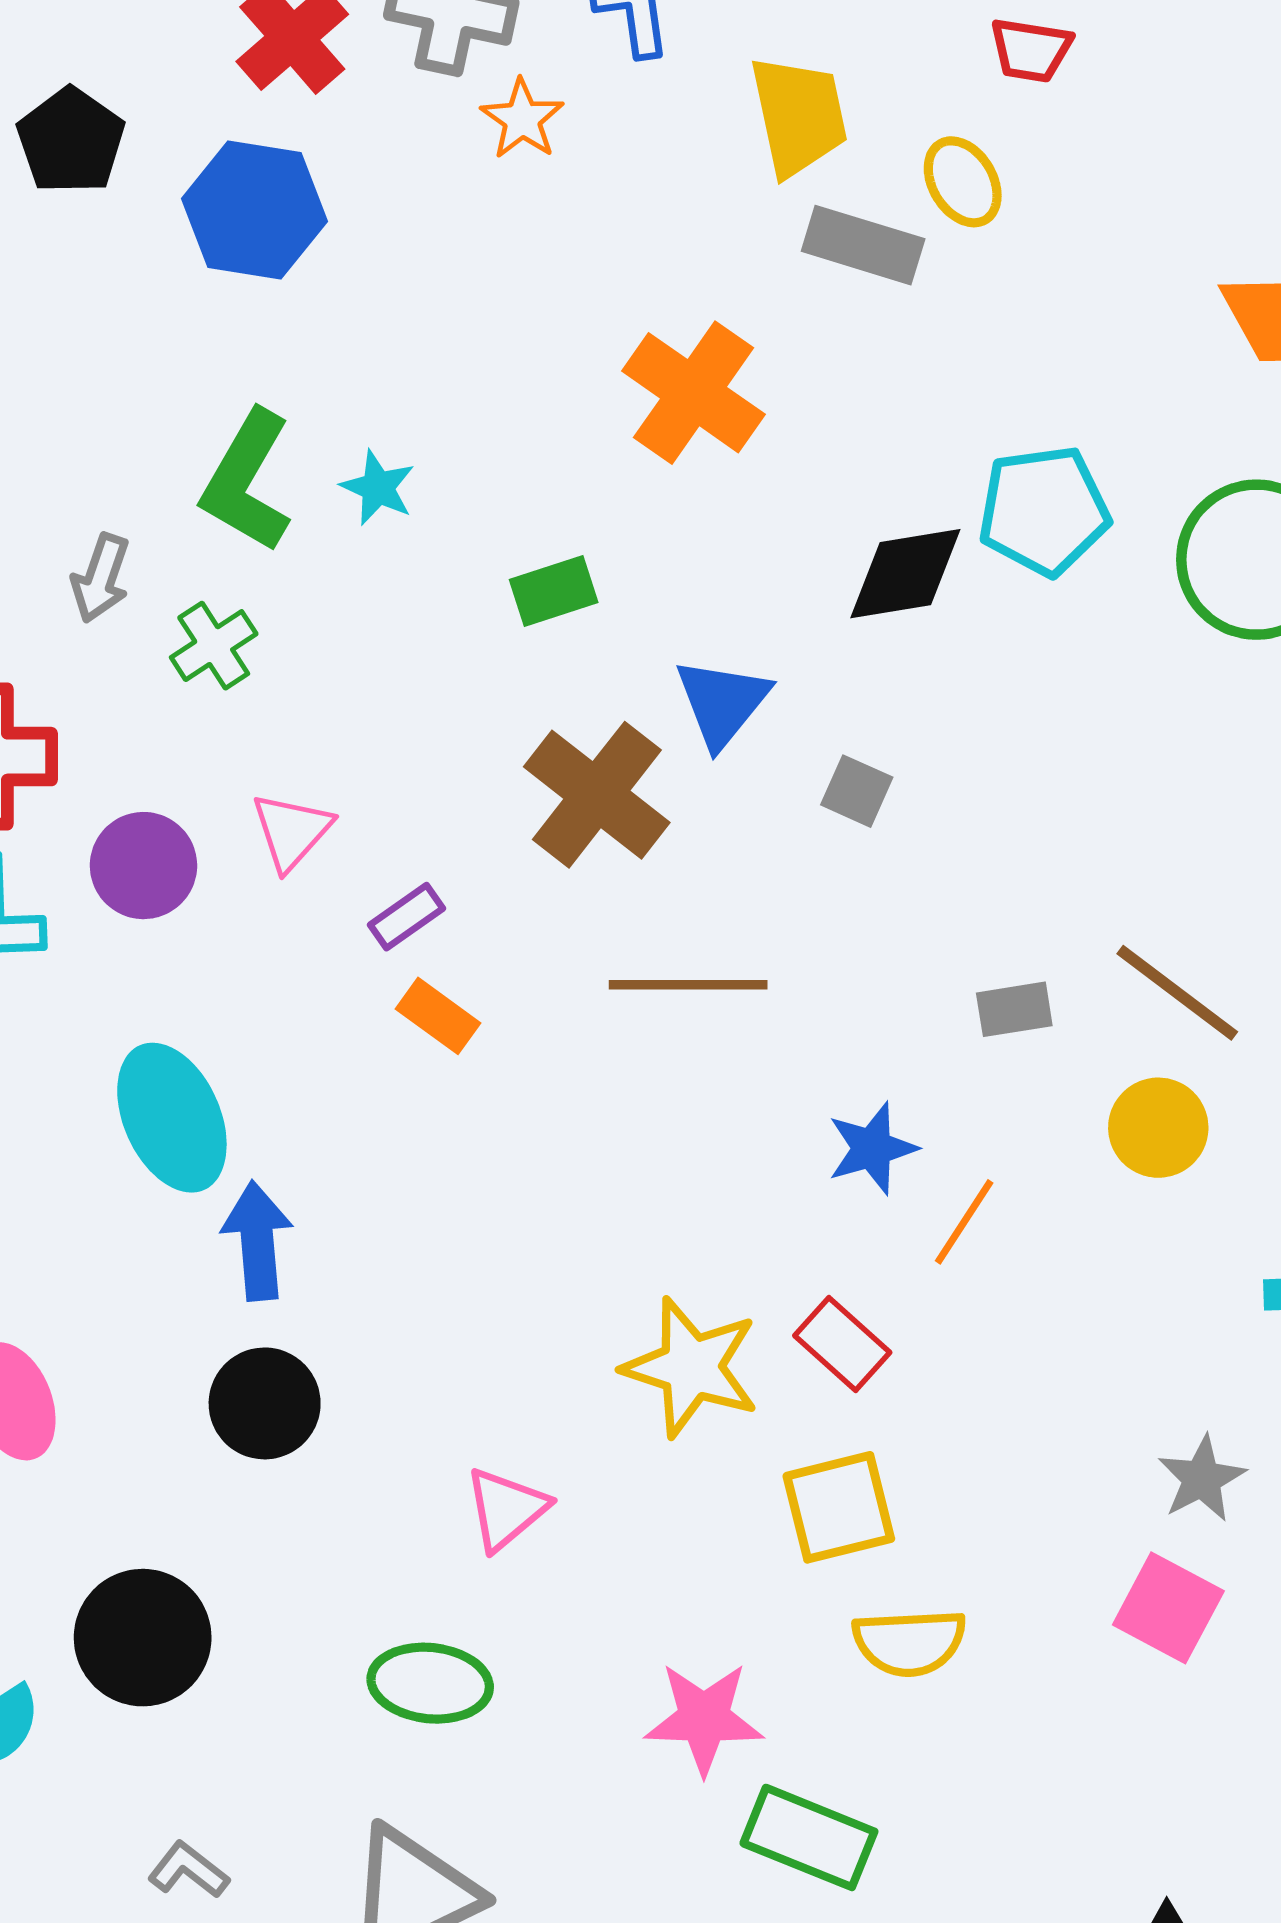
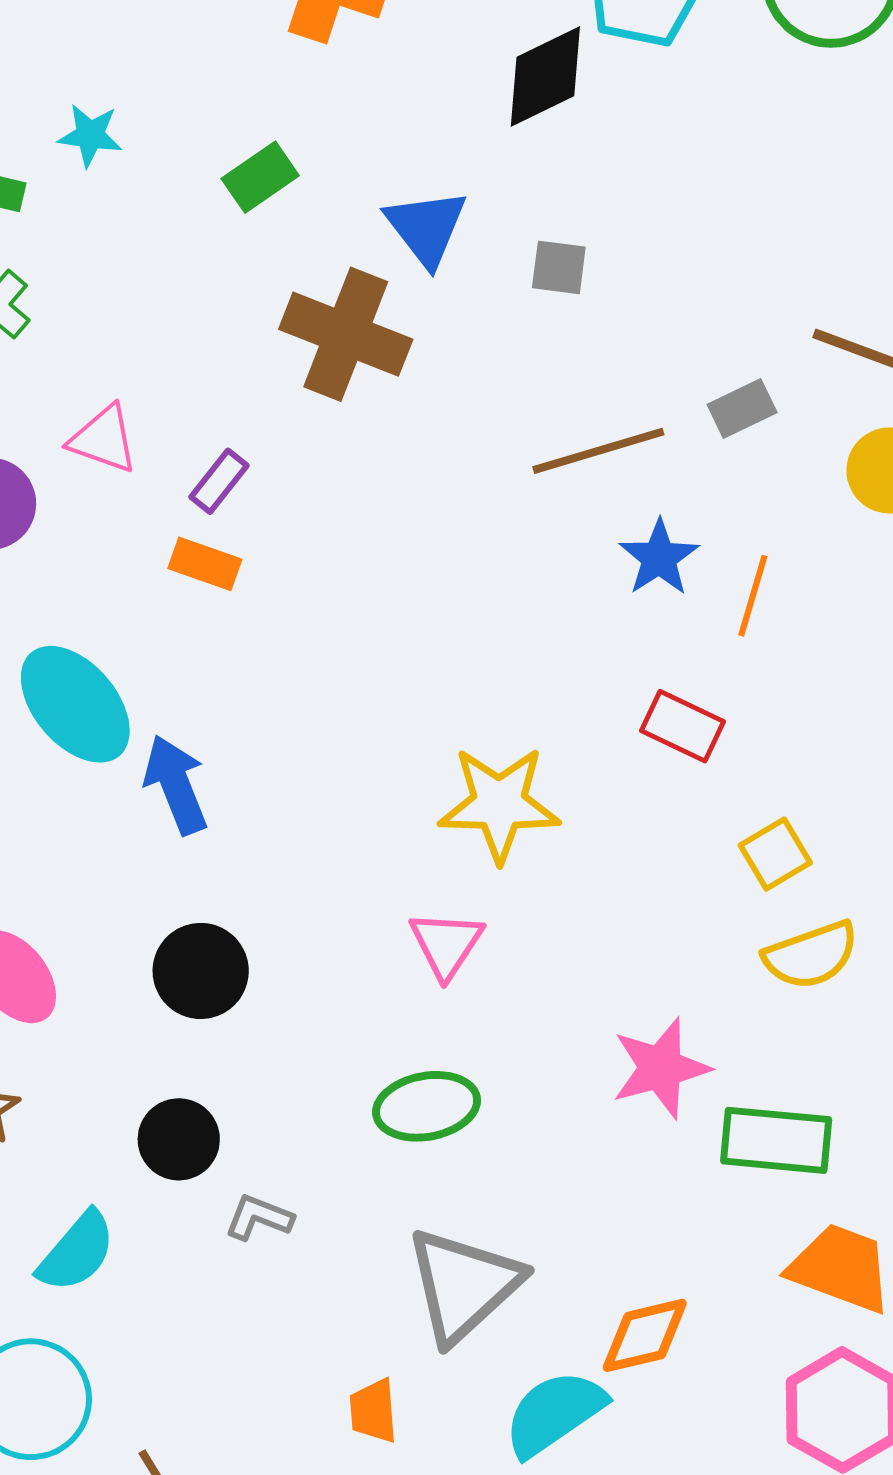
pink triangle: (292, 831) -> (103, 439), turned -36
brown line: (688, 985) -> (598, 451), moved
orange rectangle: (438, 1016) -> (205, 564), moved
yellow star: (691, 1367) -> (499, 804), moved
black circle: (265, 1403) -> (201, 971), moved
yellow square: (839, 1507) -> (775, 854), moved, size x0.7
black circle: (143, 1638) -> (179, 1139), size x0.7
gray L-shape: (188, 1870) -> (259, 1217), moved

